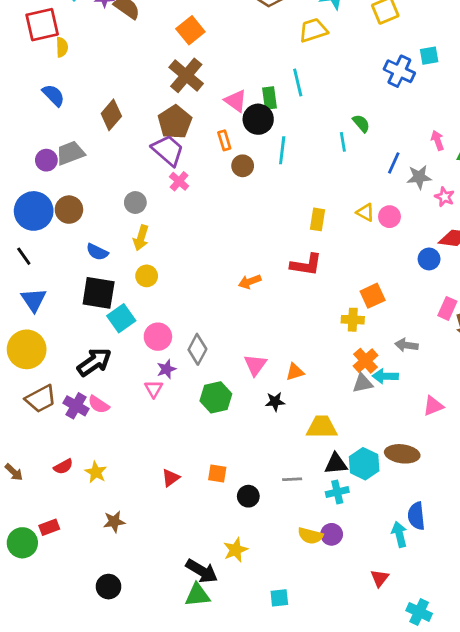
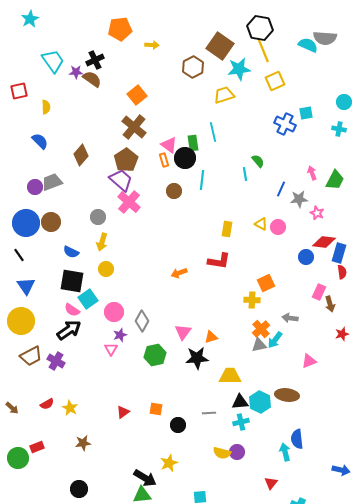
red square: (42, 25) -> (19, 91), moved, size x0.7
orange rectangle: (224, 140) -> (164, 160), moved
pink cross: (179, 181) -> (129, 202), size x1.6
cyan arrow: (385, 376) -> (275, 340), turned -54
black star: (275, 402) -> (197, 358), size x1.6
pink semicircle: (99, 404) -> (72, 310), moved

